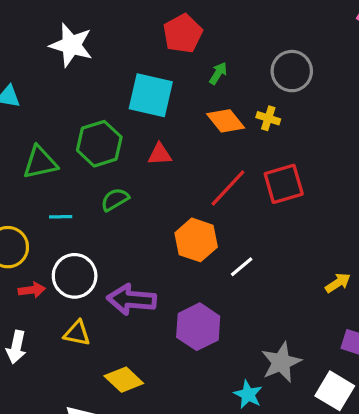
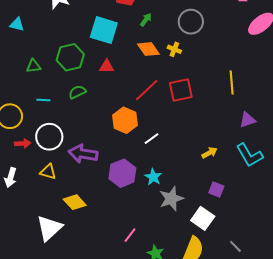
green triangle: (40, 162) -> (33, 66), size x0.7
cyan star: (248, 394) -> (153, 177), moved

